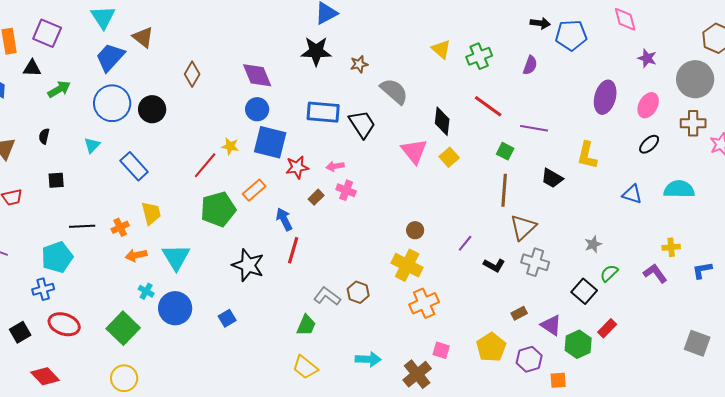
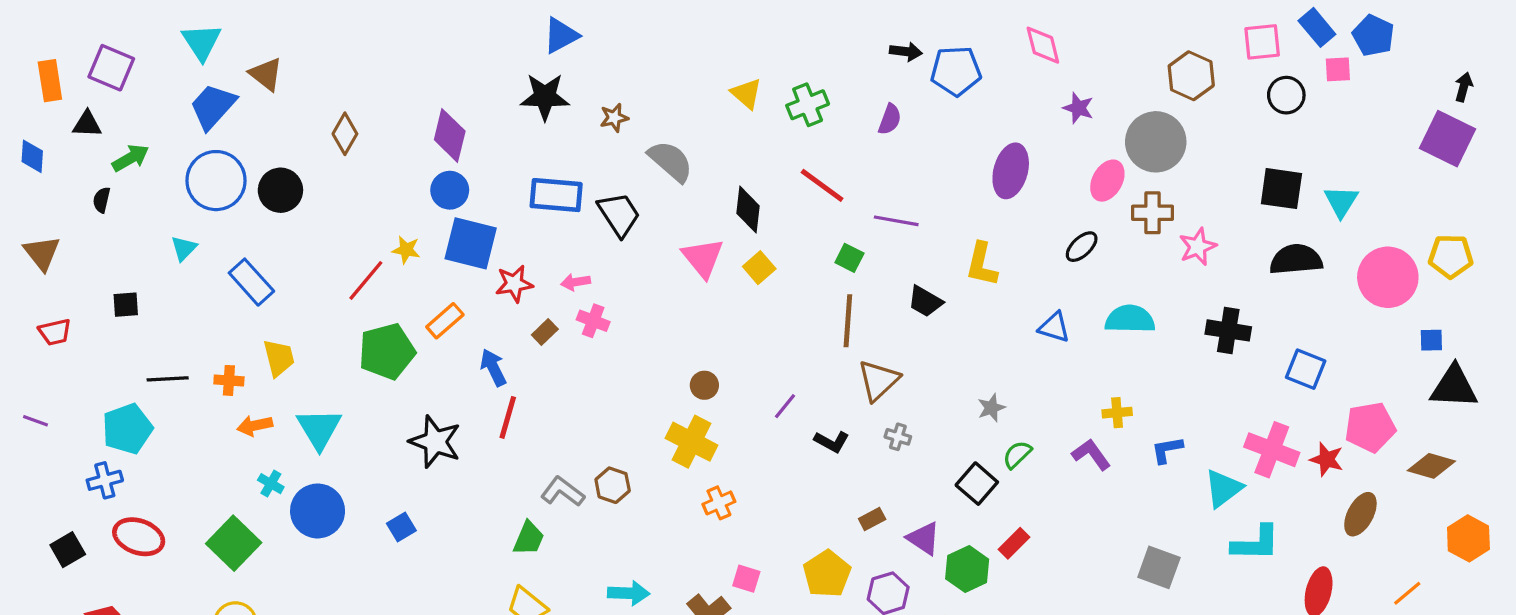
purple diamond: (257, 75) -> (450, 135), turned 36
pink ellipse: (648, 105) -> (1107, 181), moved
black semicircle: (44, 136) -> (102, 200), moved
orange cross: (120, 227) -> (229, 380), turned 30
gray cross: (535, 262) -> (898, 437), size x0.6
orange cross: (424, 303) -> (719, 503), size x0.7

